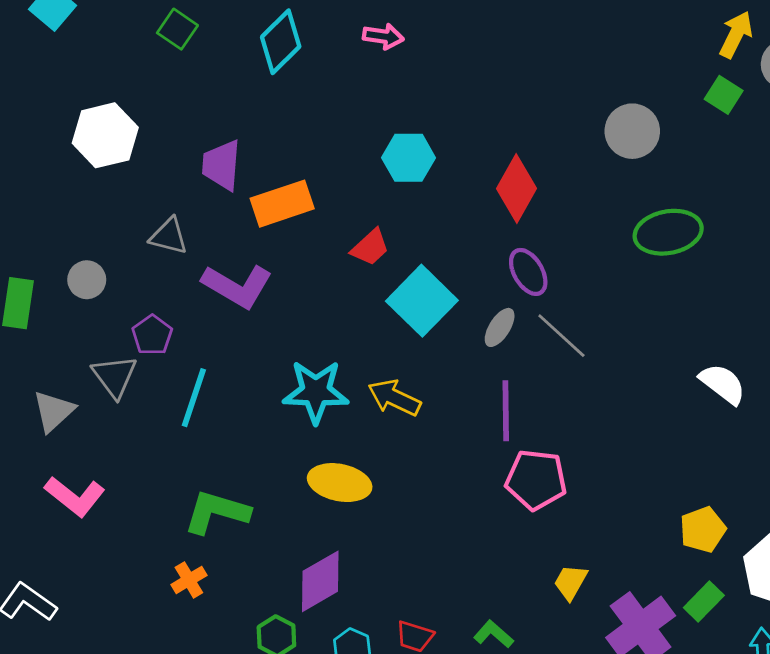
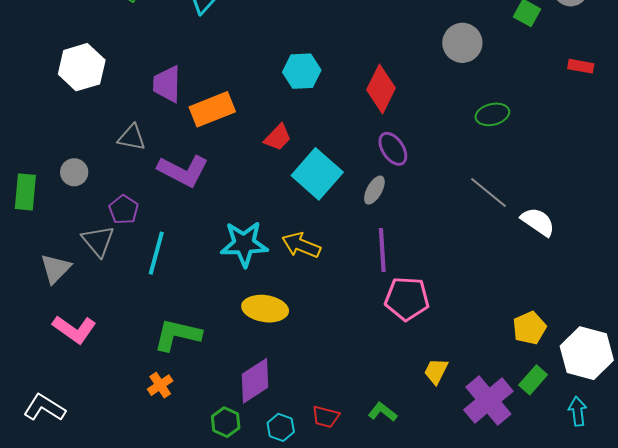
green ellipse: (668, 232) -> (492, 114), size x0.7
gray line: (561, 336) -> (488, 192), moved

